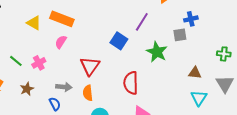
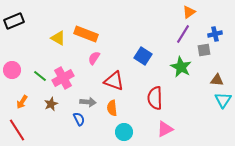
purple line: (142, 22) -> (183, 34), moved
pink semicircle: (61, 42) -> (94, 58), moved
pink cross: (39, 63) -> (63, 78), size x1.5
red triangle: (90, 66) -> (114, 81), turned -45
brown triangle: (195, 73) -> (217, 80), moved
cyan triangle: (199, 98) -> (223, 100), moved

